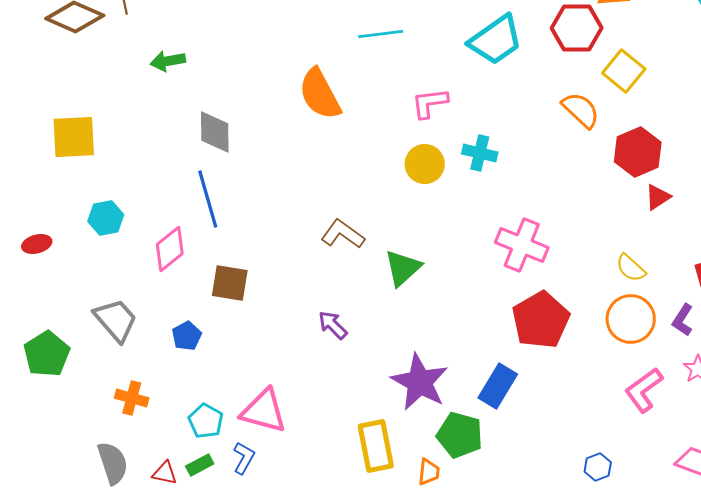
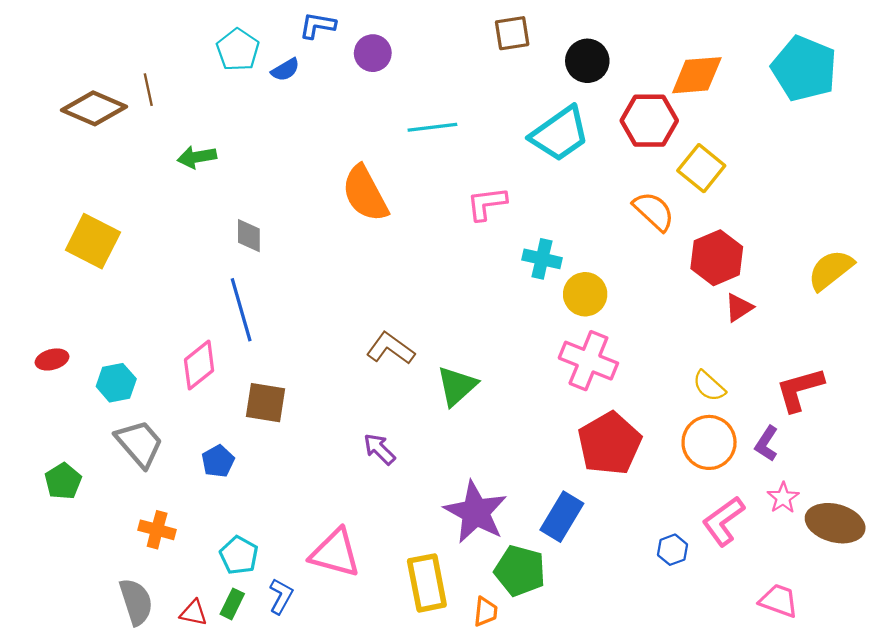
gray diamond: (215, 132) -> (249, 236), size x0.7
yellow square: (74, 137) -> (93, 241), turned 30
yellow circle: (425, 164) -> (585, 294), moved
cyan hexagon: (106, 218) -> (116, 383), moved
green pentagon: (47, 354) -> (63, 481), size x0.7
pink triangle: (264, 411) -> (335, 553), moved
green rectangle: (200, 465) -> (232, 604), turned -36
blue hexagon: (598, 467) -> (673, 550), moved

